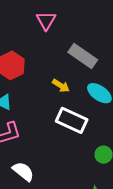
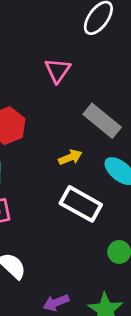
yellow arrow: (61, 86) -> (70, 157), turned -60

